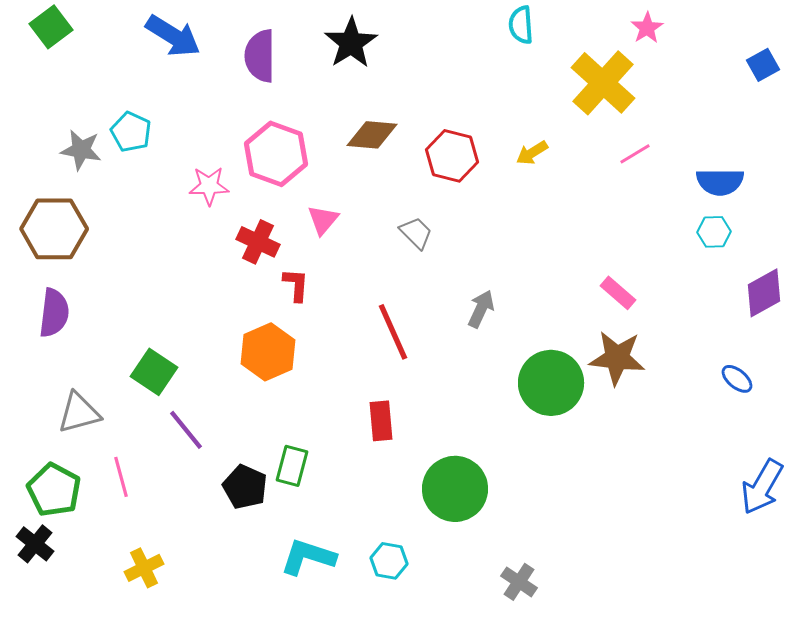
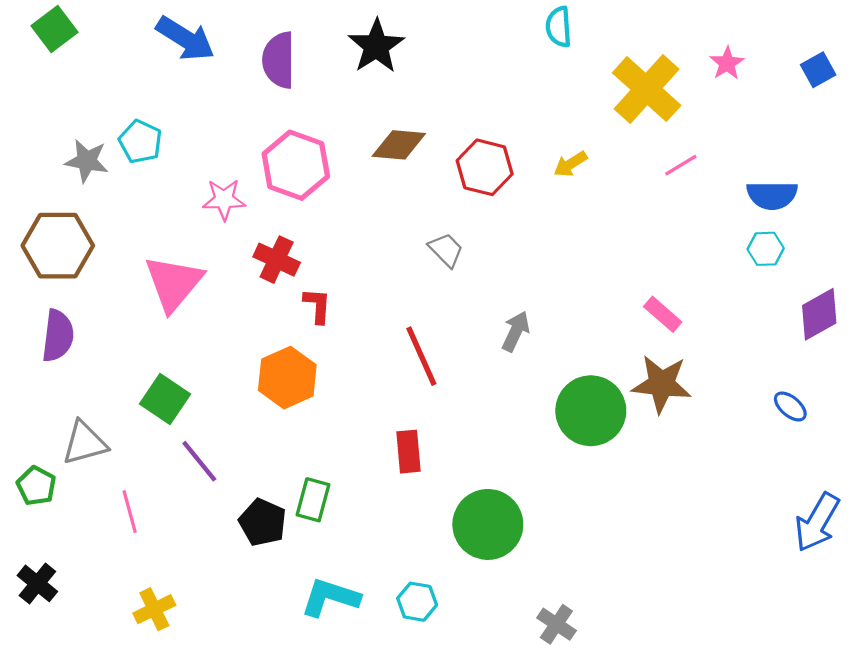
pink star: (647, 28) -> (727, 63), moved
pink triangle: (323, 220) -> (174, 283), moved, size x1.8
green pentagon: (54, 490) -> (36, 486), moved, size x0.7

